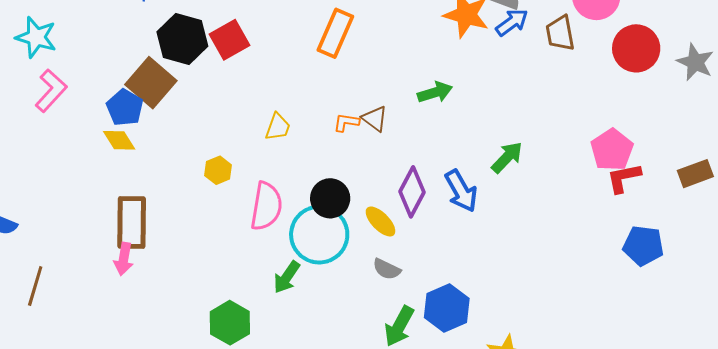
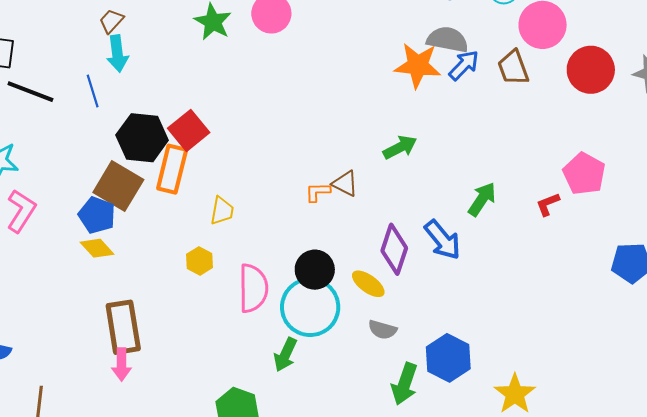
orange rectangle: (335, 33) -> (172, 169), moved
yellow trapezoid: (278, 127) -> (222, 211), moved
red L-shape: (624, 178) -> (548, 204), moved, size x0.7

